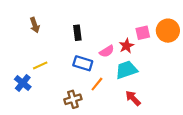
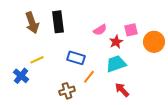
brown arrow: (35, 25) -> (32, 23), size x1.5
orange circle: (168, 31) -> (154, 42), moved
black rectangle: (77, 33) -> (58, 22), moved, size x1.5
pink semicircle: (107, 51) -> (100, 30), moved

